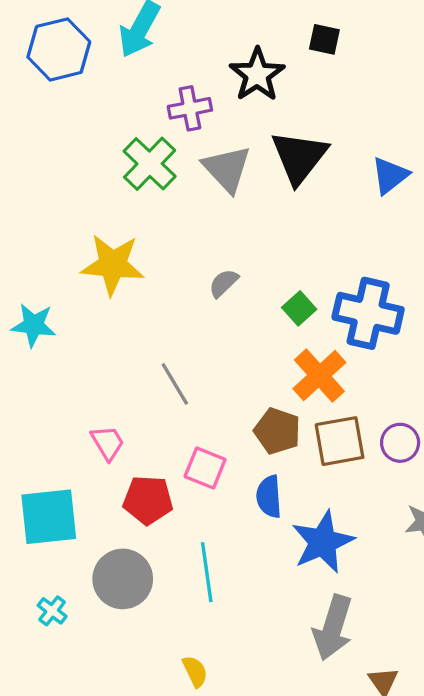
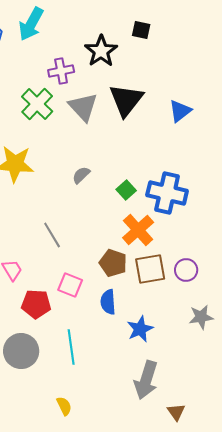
blue star: (323, 542) -> (140, 329), size x0.7

